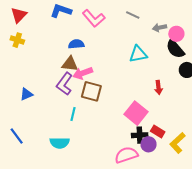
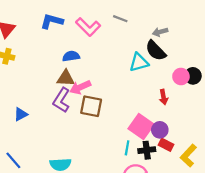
gray line: (133, 15) -> (120, 19), moved
pink circle: (176, 34) -> (181, 76), moved
black semicircle: (175, 49) -> (156, 51), moved
cyan line: (73, 114) -> (127, 148), moved
purple circle: (149, 144) -> (160, 130), moved

